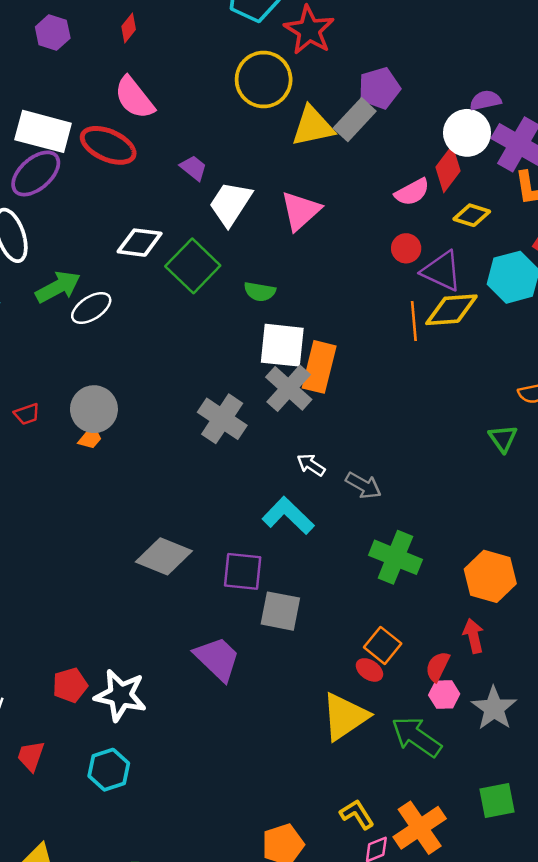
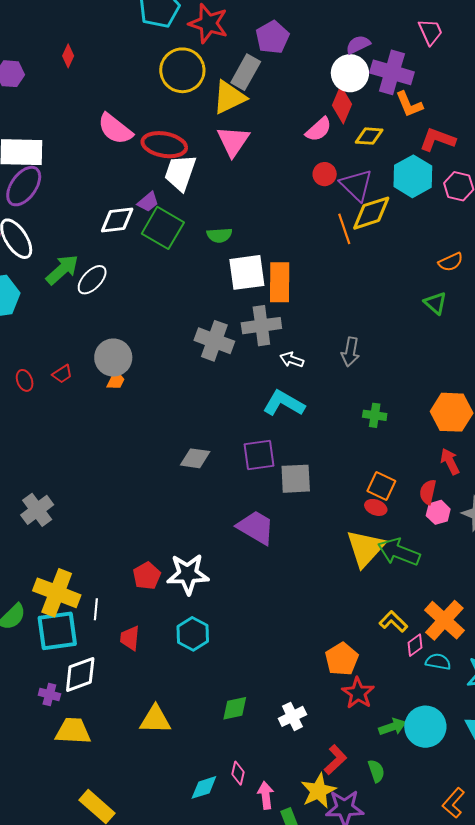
purple pentagon: (379, 88) -> (272, 37), moved
pink semicircle: (134, 98) -> (115, 129), moved
gray rectangle: (355, 120) -> (246, 72), moved
red ellipse: (108, 145) -> (164, 145), moved
purple trapezoid: (193, 168) -> (148, 202), moved, turned 115
pink triangle: (301, 211) -> (233, 141), moved
purple triangle: (442, 271) -> (356, 185), turned 33
gray cross: (289, 388) -> (261, 326), moved, turned -36
gray arrow: (363, 485) -> (350, 352), moved, turned 84
gray diamond: (164, 556) -> (195, 458), size x0.7
green cross: (395, 557) -> (375, 415), size x0.6
green arrow: (416, 737) -> (399, 552), moved

